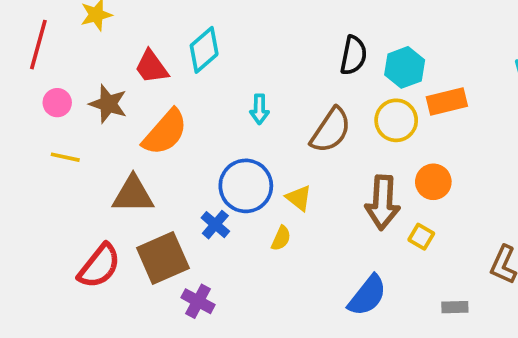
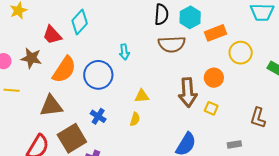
cyan arrow: (259, 109) -> (124, 52), moved
yellow circle: (396, 120) -> (241, 53), moved
brown semicircle: (331, 130) -> (172, 44), moved, turned 60
blue circle: (246, 186) -> (98, 75), moved
yellow triangle: (299, 198) -> (142, 96), turned -35

